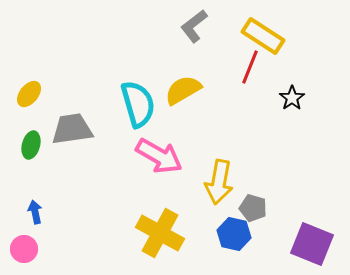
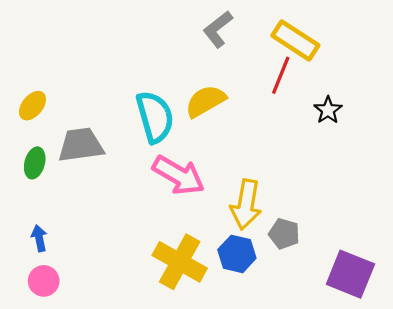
blue hexagon: (234, 234) -> (237, 254), moved
pink circle: (24, 249) -> (44, 281), moved

